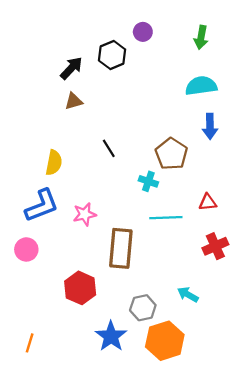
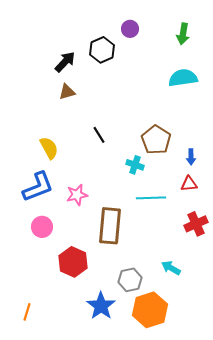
blue arrow: (210, 126) -> (191, 157), moved, size x0.7
yellow semicircle: (54, 163) -> (49, 148), turned -40
pink circle: (26, 249) -> (42, 227), moved

